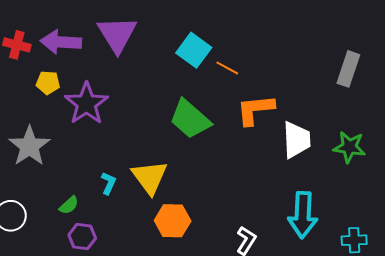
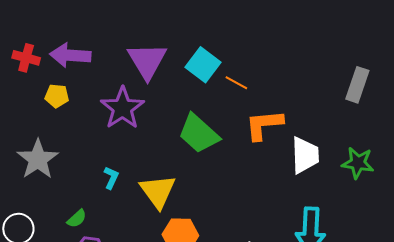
purple triangle: (117, 34) -> (147, 61), moved
purple star: (86, 104) -> (122, 108), moved
cyan L-shape: (108, 183) -> (111, 178), moved

